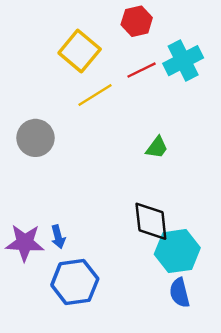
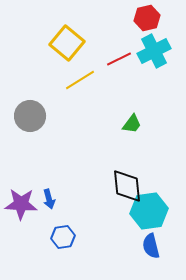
red hexagon: (137, 21) -> (147, 18), moved
blue hexagon: (75, 282) -> (63, 237), size x0.6

